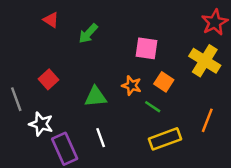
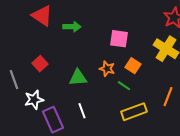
red triangle: (51, 20) -> (42, 16), size x1.6
green arrow: (88, 33) -> (72, 27), turned -132
white star: (41, 124) -> (34, 100), turned -30

